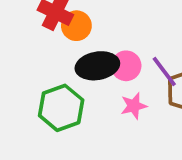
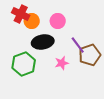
pink circle: (126, 66) -> (58, 21), moved

